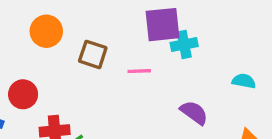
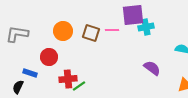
orange circle: (46, 31) -> (63, 31), moved
pink line: (139, 71) -> (112, 30), moved

